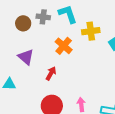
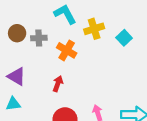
gray cross: (43, 17) -> (39, 38), moved
purple triangle: (26, 57) -> (17, 76), moved

